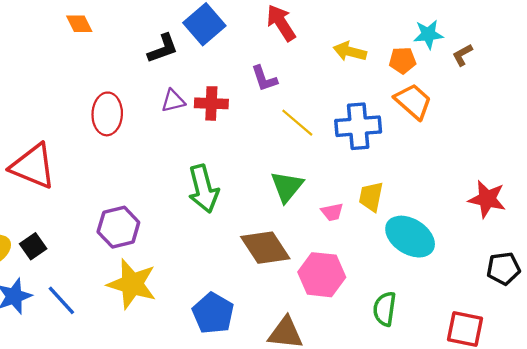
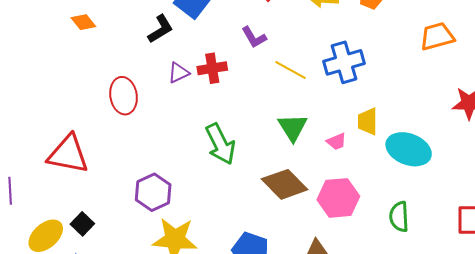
orange trapezoid: (413, 101) -> (437, 36), moved, turned -45

